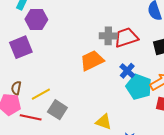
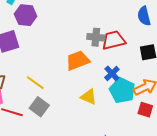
yellow line: (41, 94) -> (35, 83), moved, turned 60
yellow triangle: (104, 122) -> (89, 97), moved

